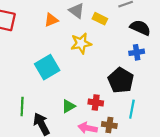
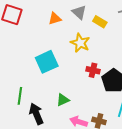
yellow star: (81, 43) -> (80, 43), turned 30
red cross: (96, 103) -> (93, 70), moved

